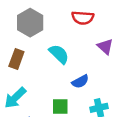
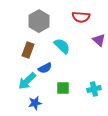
blue semicircle: (80, 82) -> (45, 68), moved

